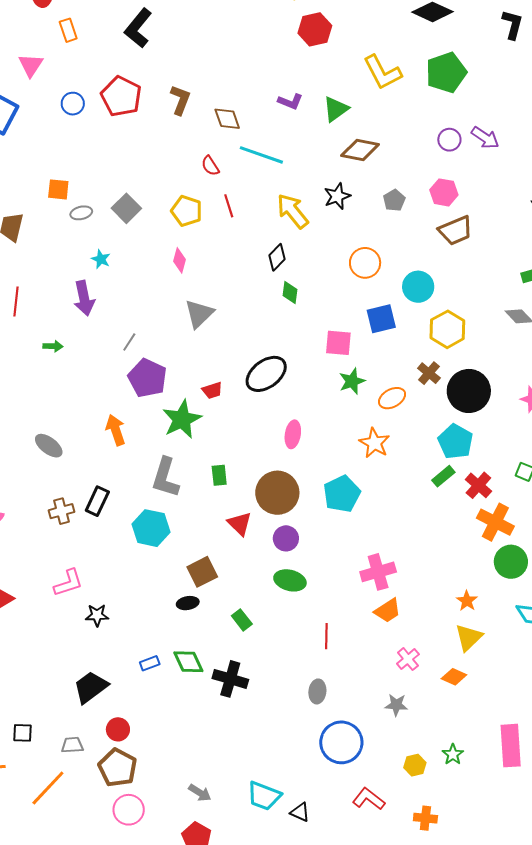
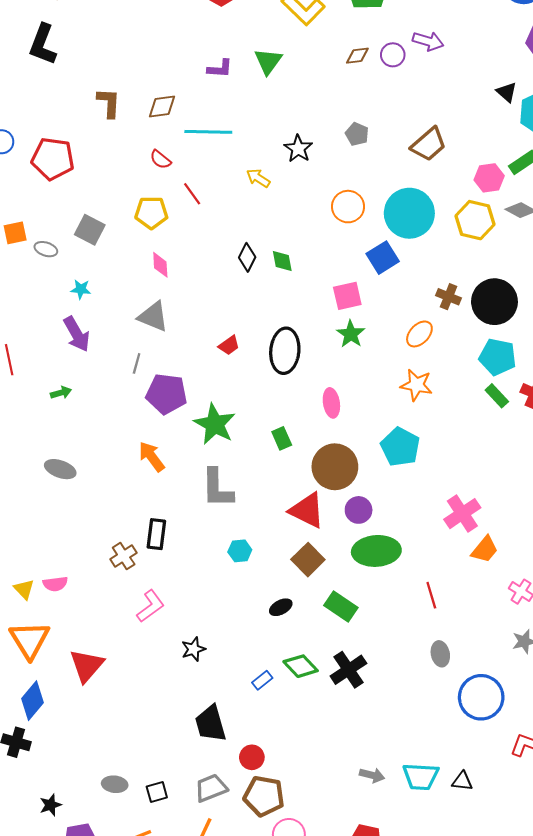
red pentagon: (121, 96) -> (53, 159), moved
brown diamond: (227, 119) -> (162, 107), turned -60
brown diamond: (360, 150) -> (357, 56), moved, size x0.6
pink hexagon: (444, 192) -> (489, 178), moved
yellow arrow: (293, 211) -> (258, 178), size x0.6
gray ellipse: (81, 213) -> (46, 249), turned 50
black diamond: (277, 257) -> (247, 257), moved
cyan circle: (418, 287) -> (409, 213), size x1.5
gray triangle: (199, 314) -> (153, 317), moved, turned -36
yellow hexagon: (447, 329) -> (475, 220), moved
black ellipse: (266, 374) -> (285, 351), turned -30
green star: (352, 381) -> (351, 334), moved
red trapezoid: (212, 390) -> (229, 345), moved
gray ellipse: (49, 446) -> (60, 469), moved
green rectangle: (219, 475) -> (282, 438), moved
green rectangle: (443, 476) -> (497, 396), turned -75
red triangle: (240, 524) -> (307, 510), size x1.4
cyan hexagon: (151, 528) -> (240, 551), moved, size x0.6
brown square: (202, 572) -> (308, 560), moved
green ellipse: (290, 580) -> (376, 551), size x1.4
pink L-shape: (68, 583) -> (151, 606), moved
green rectangle: (242, 620) -> (341, 607), size x1.4
black cross: (230, 679) -> (348, 670), turned -32
black trapezoid: (91, 687) -> (211, 724), turned -51
gray trapezoid: (72, 745) -> (211, 788), size x1.4
gray arrow: (200, 793) -> (372, 775), moved

